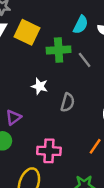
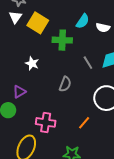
gray line: (85, 60) -> (88, 63), moved
white star: (40, 86) -> (32, 63), moved

